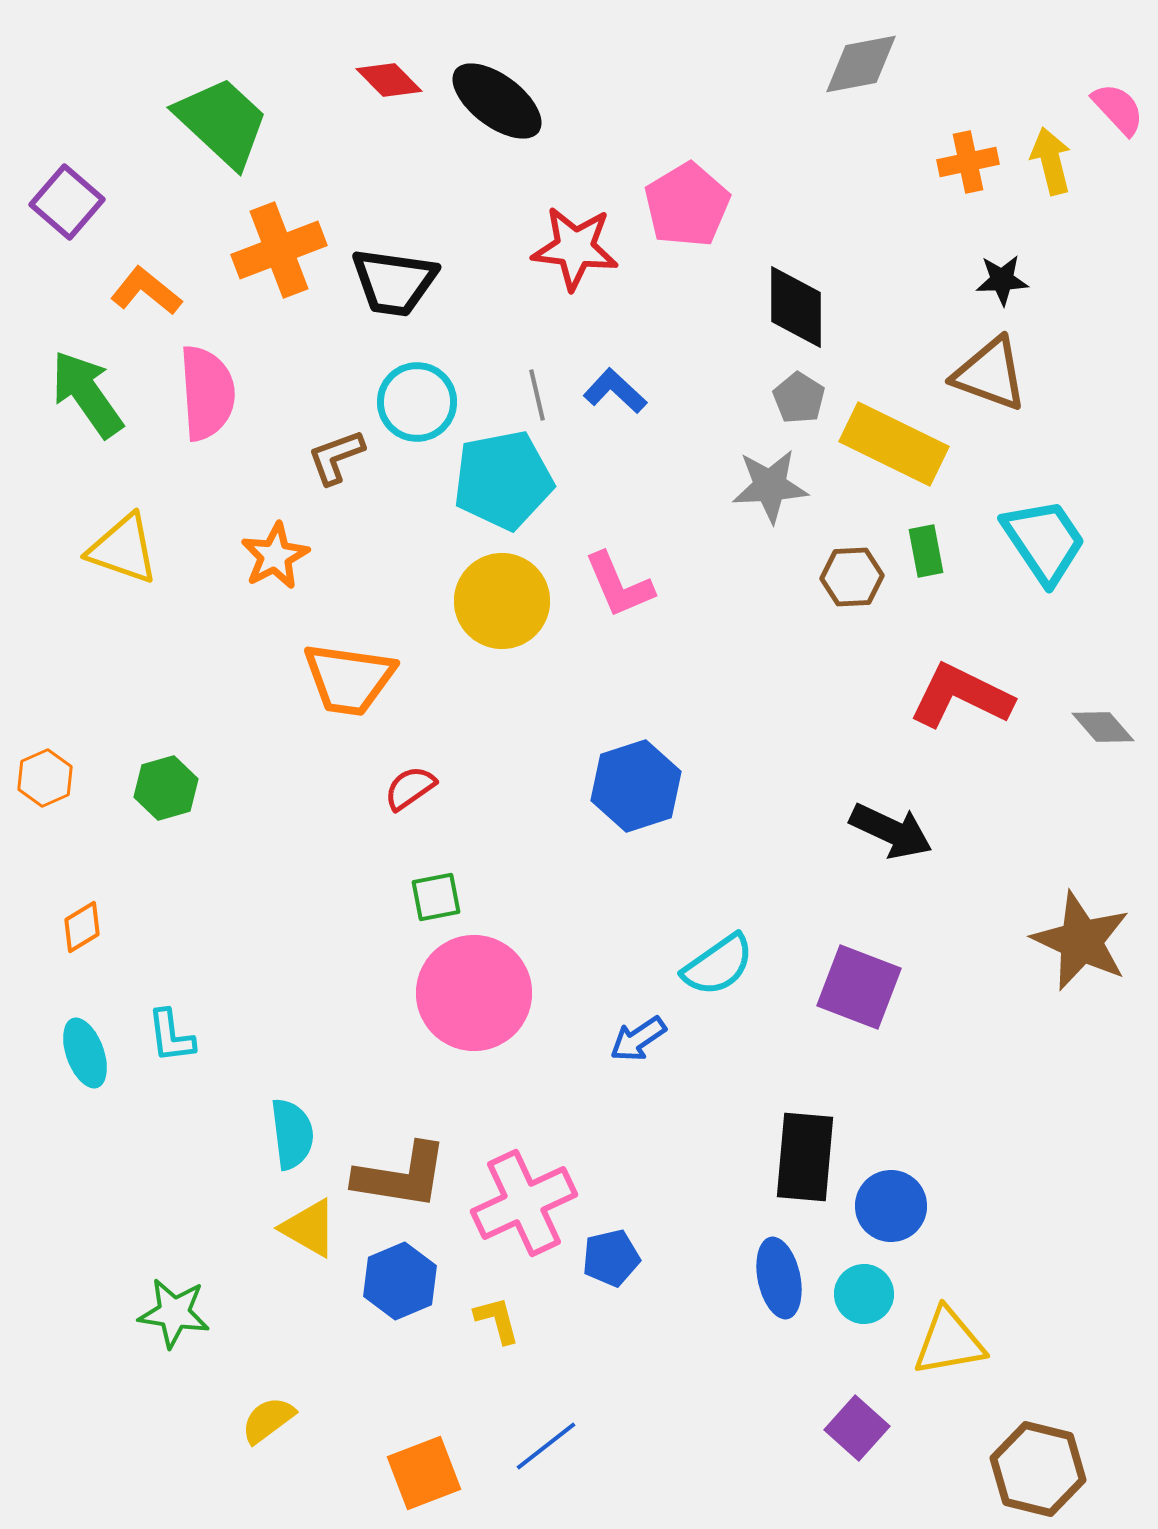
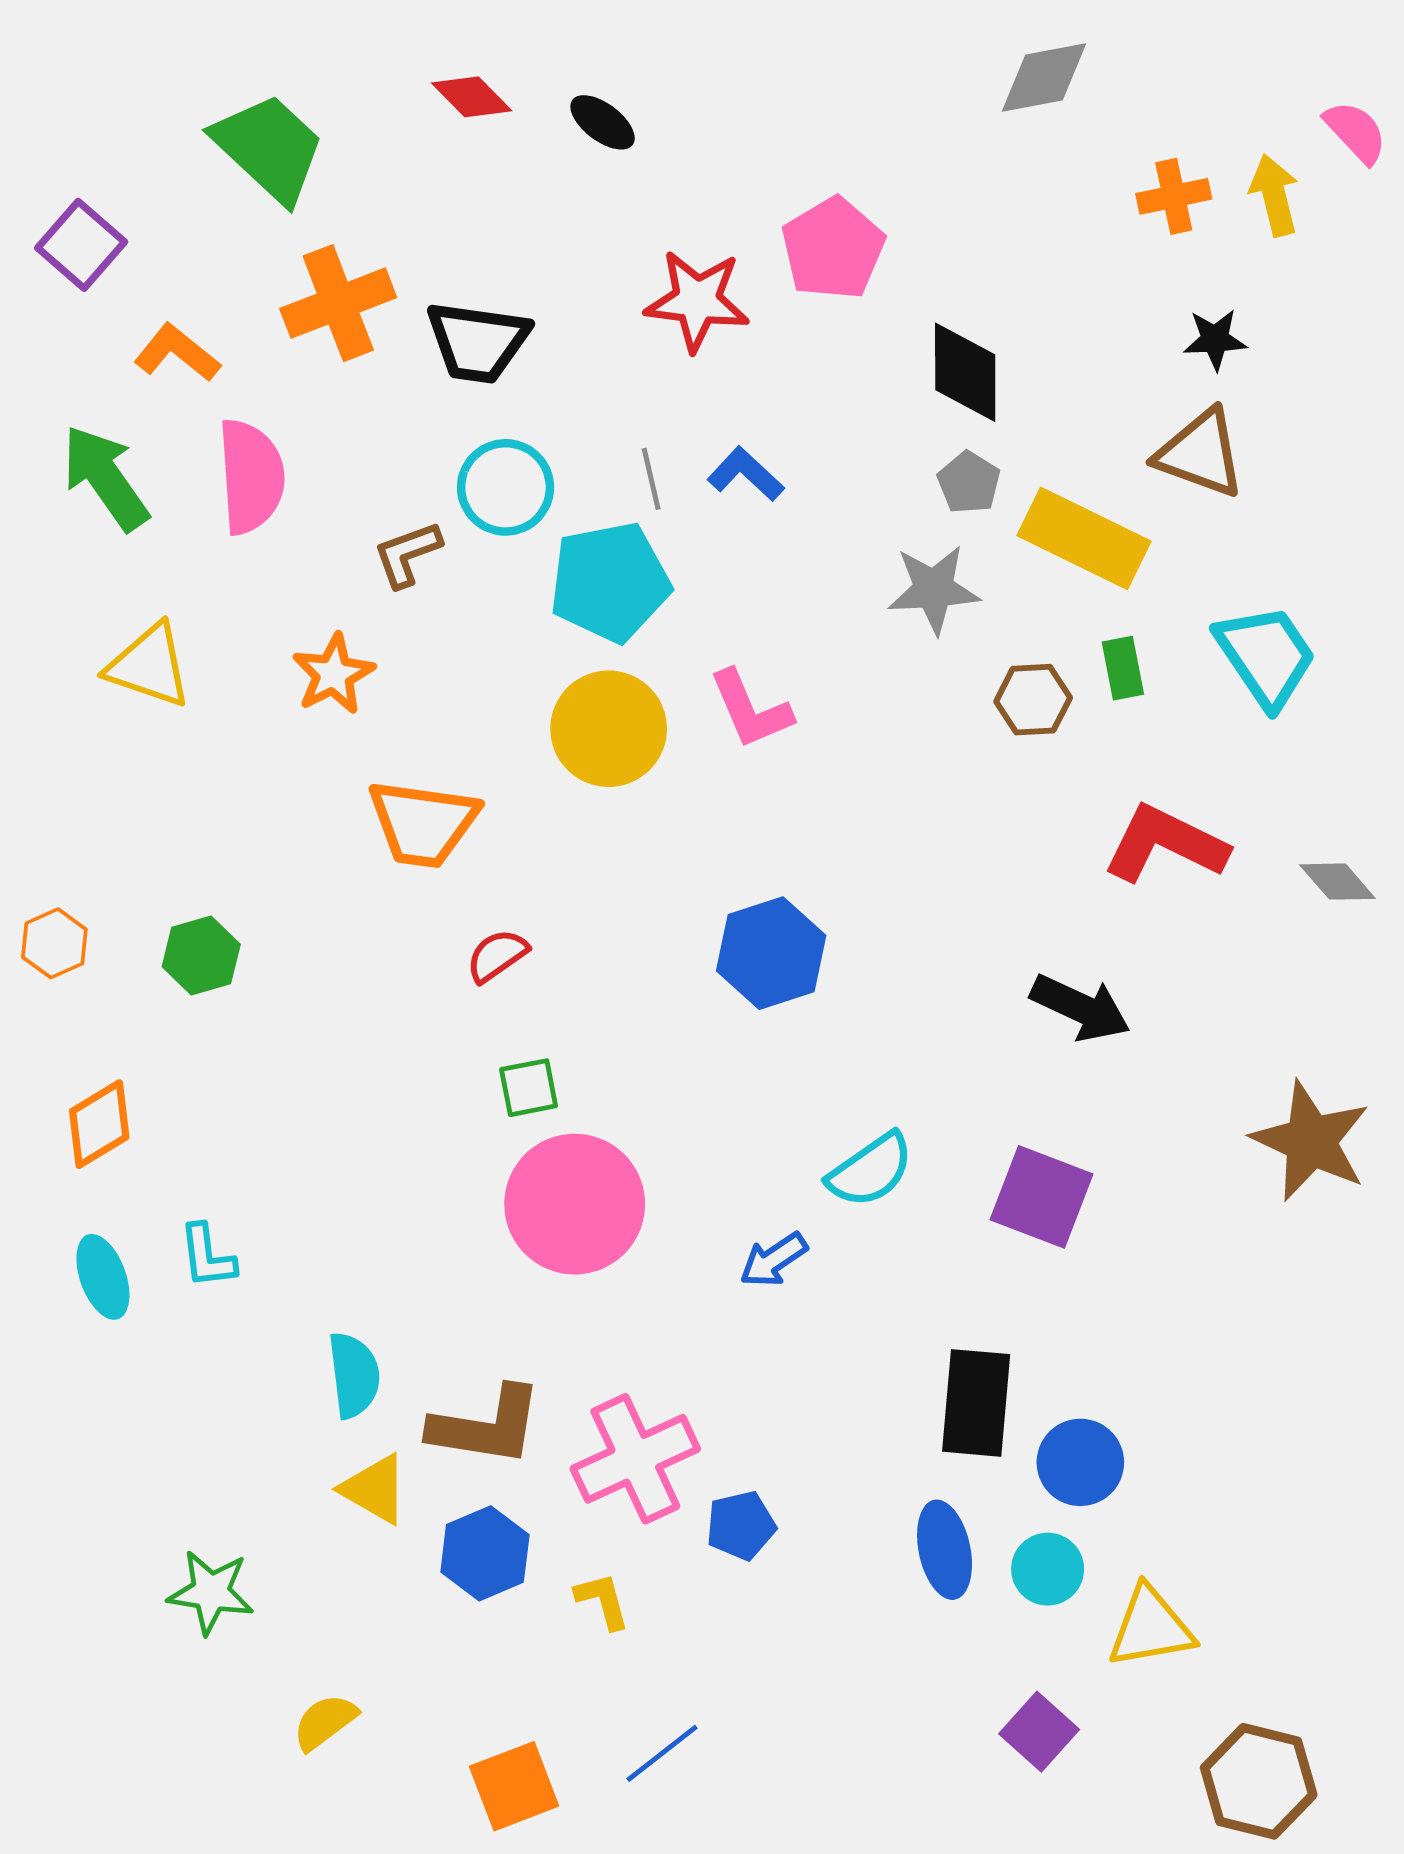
black ellipse: (497, 101) -> (603, 122), size x0.6
orange diamond: (82, 927) -> (99, 1124), size x1.4

